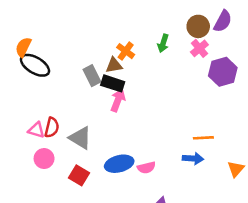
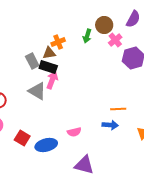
brown circle: (198, 26) -> (104, 25), moved
orange cross: (126, 51) -> (58, 42), turned 32
gray triangle: (80, 138) -> (37, 91), moved
blue ellipse: (119, 164) -> (46, 145), moved

